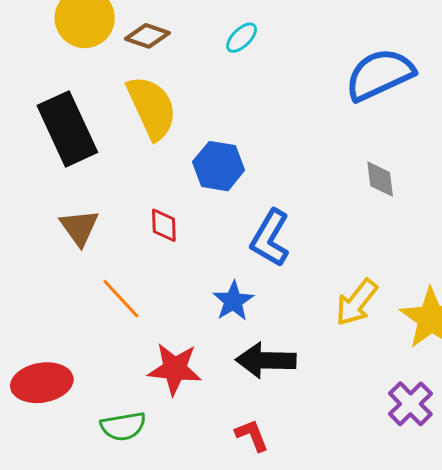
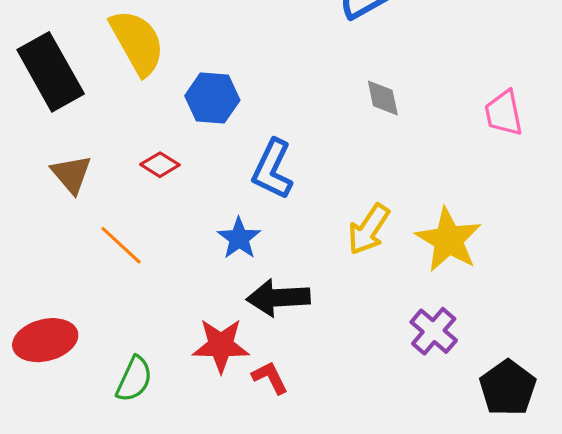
red diamond: (164, 225) -> (160, 165), turned -51
red star: (175, 369) -> (221, 345), moved
green semicircle: (123, 426) -> (134, 379), turned -51

